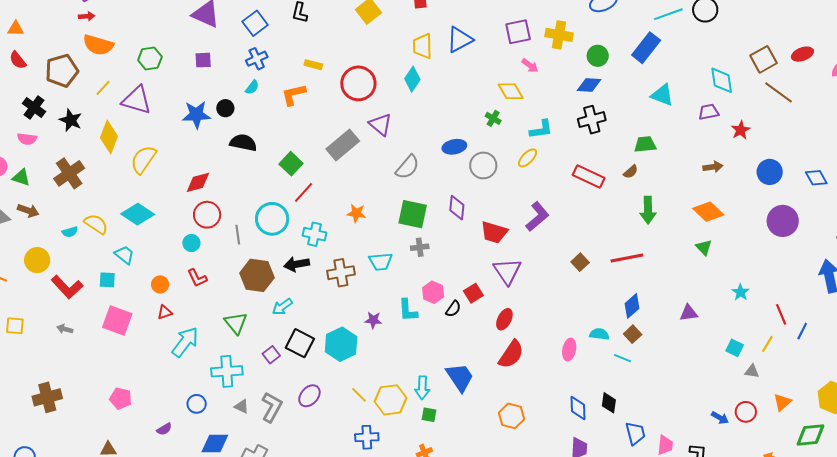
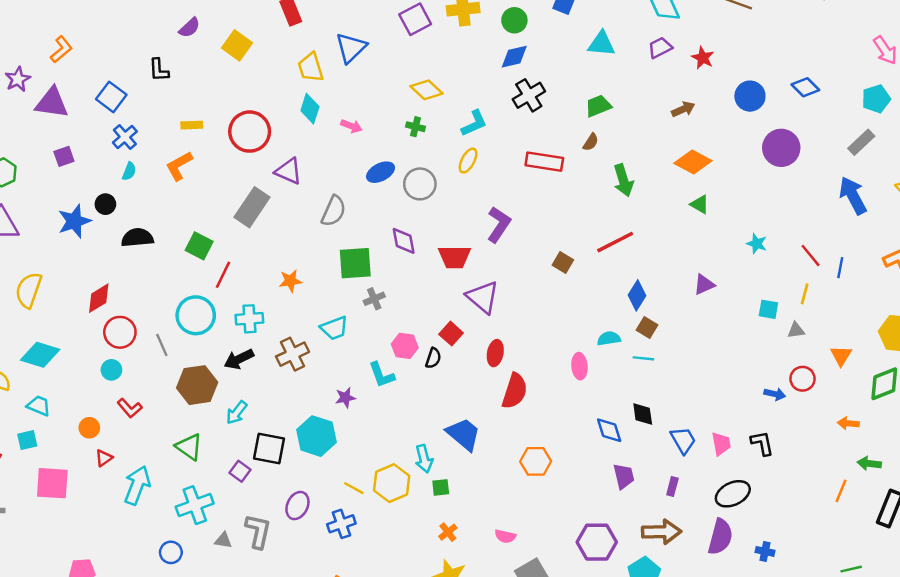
pink arrow: (530, 65) -> (351, 126), moved
blue cross: (367, 437) -> (341, 524), moved

